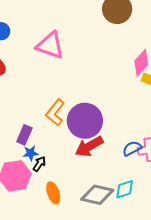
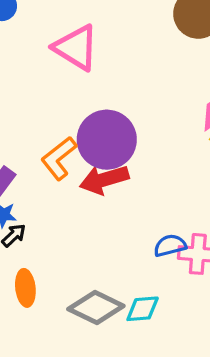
purple circle: (85, 121) -> (107, 140), moved
red arrow: (89, 146) -> (104, 180), moved

